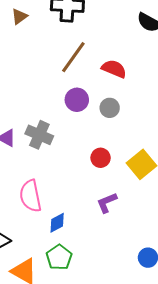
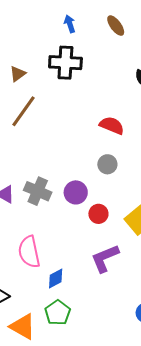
brown line: (73, 57) -> (23, 111), moved
purple circle: (77, 100) -> (76, 192), moved
purple L-shape: (107, 203) -> (105, 258), size x1.4

